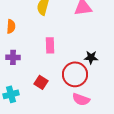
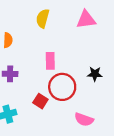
red circle: (75, 74) -> (62, 87), moved

